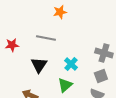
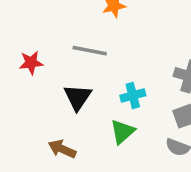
cyan cross: (71, 64) -> (133, 95), turned 32

